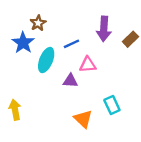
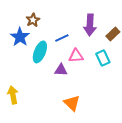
cyan rectangle: (112, 105) -> (103, 58), moved

